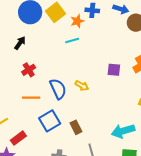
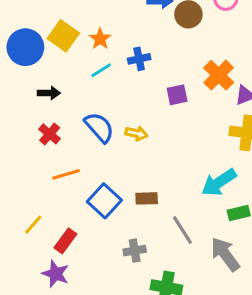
blue cross: (92, 10) -> (139, 59), moved
black arrow: (20, 43) -> (49, 93), moved, turned 72
blue semicircle: (58, 89) -> (99, 127), moved
brown rectangle: (76, 127) -> (147, 198), turned -48

